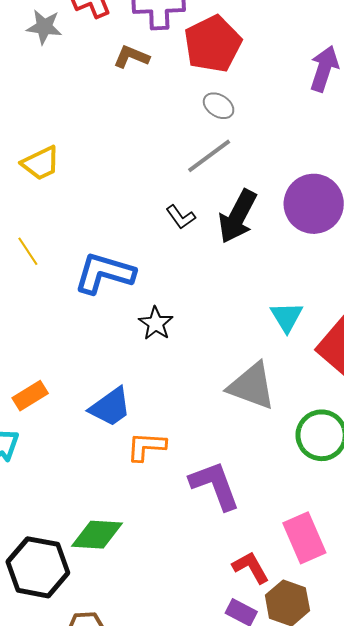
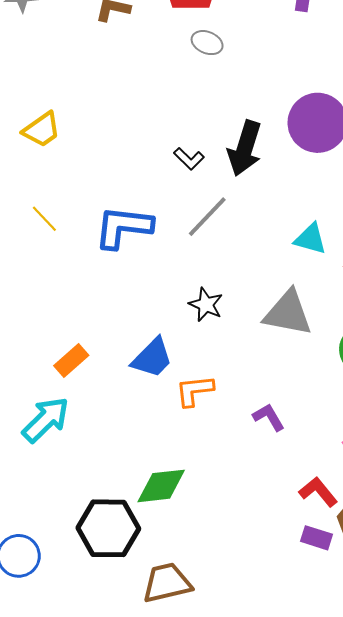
gray line: (209, 156) -> (207, 217), moved
cyan triangle: (287, 317) -> (310, 239), turned -33
black star: (156, 323) -> (206, 305), moved
purple L-shape: (215, 485) -> (269, 417), size x0.6

